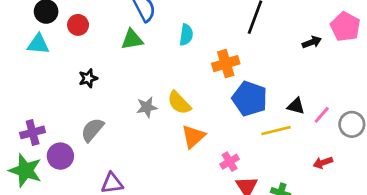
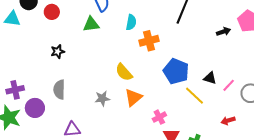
cyan triangle: (38, 44) -> (12, 19), moved
orange cross: (226, 64) -> (149, 41), moved
gray star: (147, 107) -> (102, 98), moved
gray semicircle: (92, 130) -> (59, 90), turned -42
yellow line: (276, 131) -> (194, 96), turned 55

